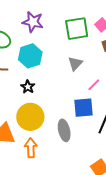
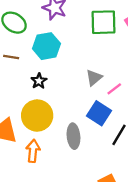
gray triangle: (75, 64) -> (94, 78), moved
blue square: (83, 108) -> (99, 113), turned 30

